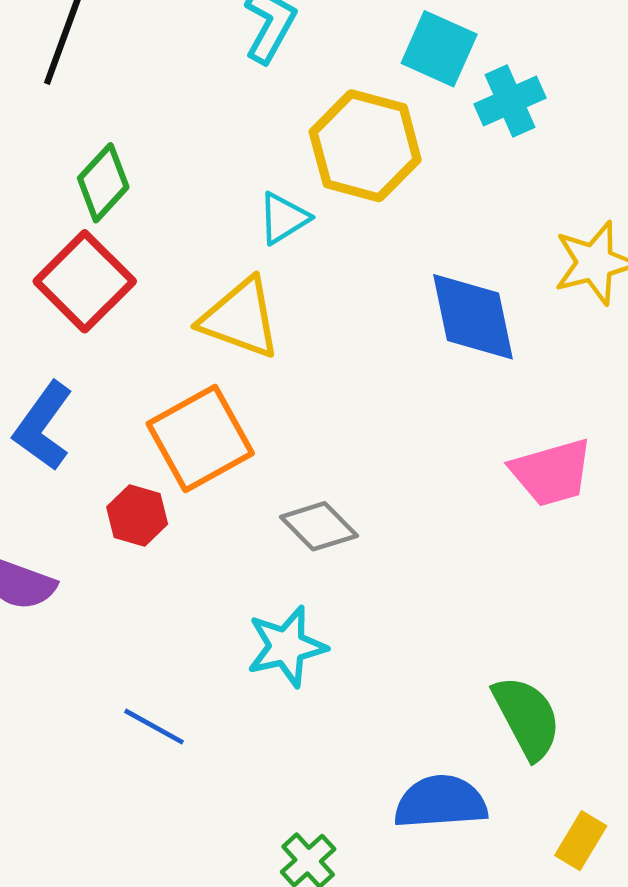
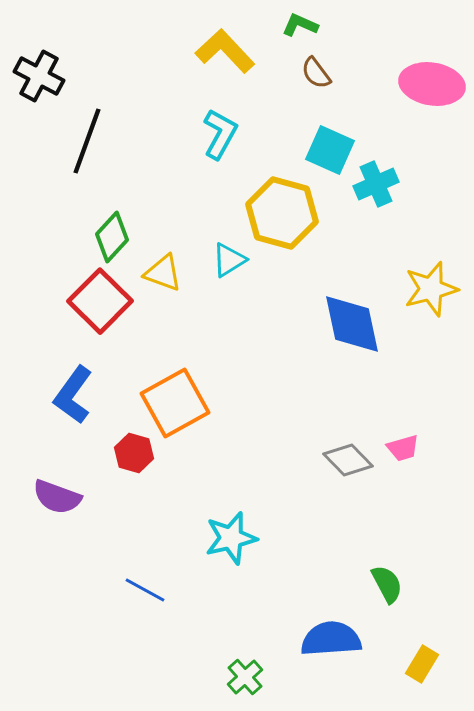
yellow triangle: (240, 318) -> (163, 273), moved, size x0.7
pink trapezoid: (552, 472) -> (403, 448), moved, size x0.6
gray diamond: (319, 526) -> (348, 460), moved
green semicircle: (527, 717) -> (387, 584), size x0.7

